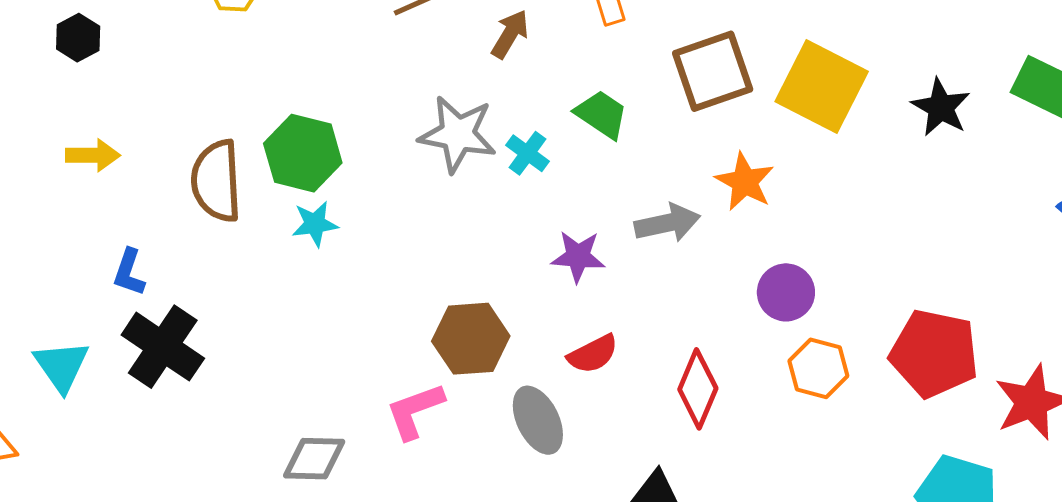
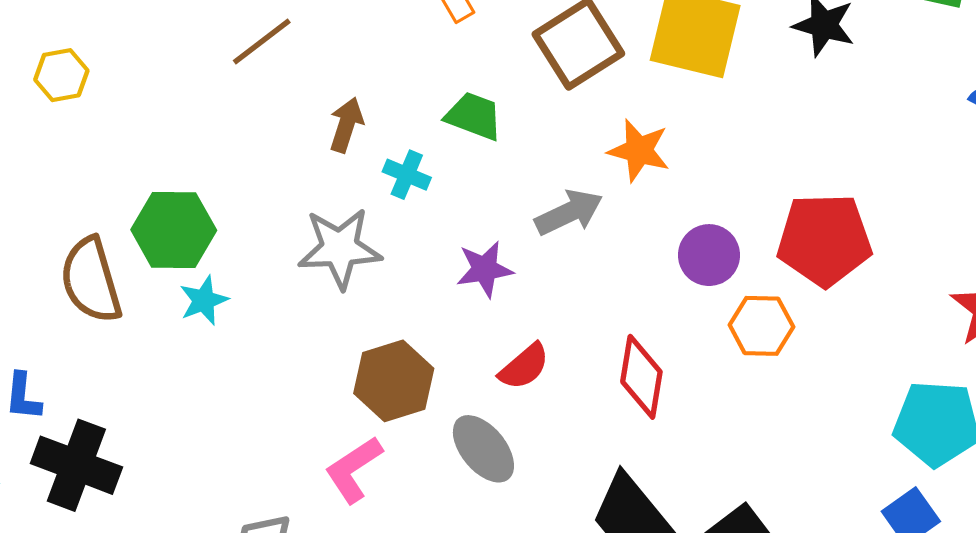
brown arrow: (510, 34) -> (346, 125), moved
gray star: (458, 134) -> (340, 248), moved
red pentagon: (934, 353) -> (824, 240), moved

